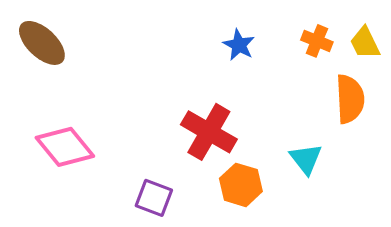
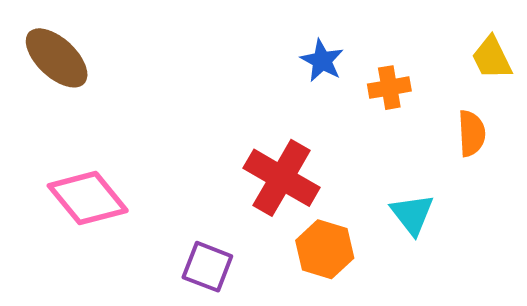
orange cross: (317, 41) -> (389, 88), moved, turned -32
orange semicircle: (350, 99) -> (472, 133), size x0.7

